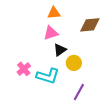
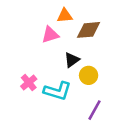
brown diamond: (90, 25) -> (89, 30), moved
pink triangle: (51, 33) -> (50, 35), moved

